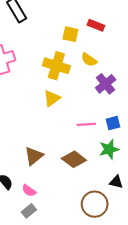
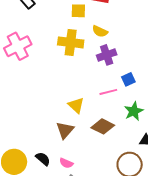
purple cross: (106, 84) -> (107, 55), moved, turned 30
yellow triangle: (52, 98) -> (76, 105), moved, turned -30
blue square: (113, 123) -> (128, 79), moved

